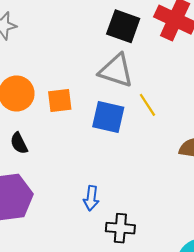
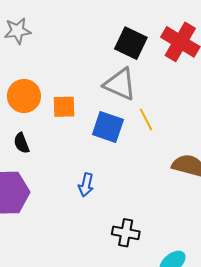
blue arrow: (91, 198) -> (86, 185), moved
black cross: (120, 228) -> (126, 233), moved

